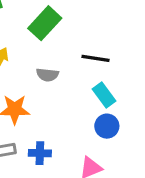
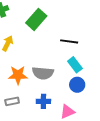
gray semicircle: (47, 75) -> (43, 73), moved, size x1.5
blue cross: (40, 153) -> (43, 101), moved

